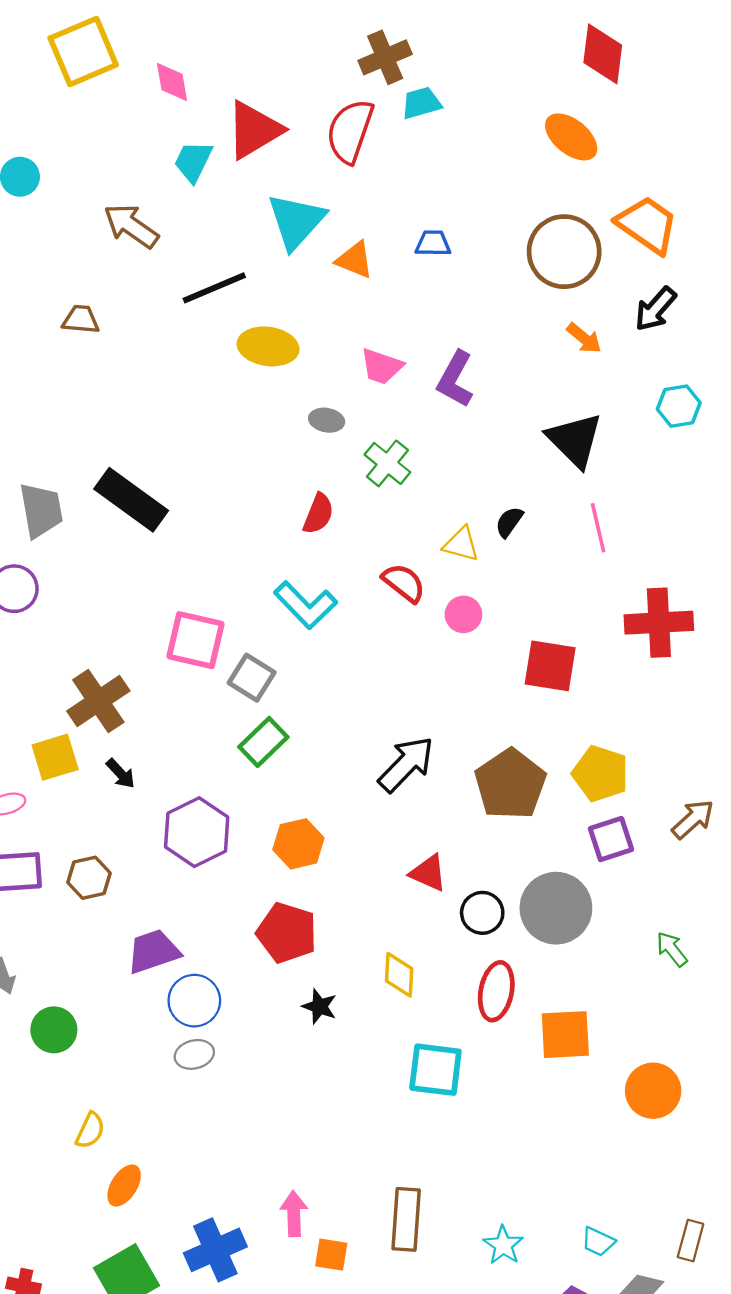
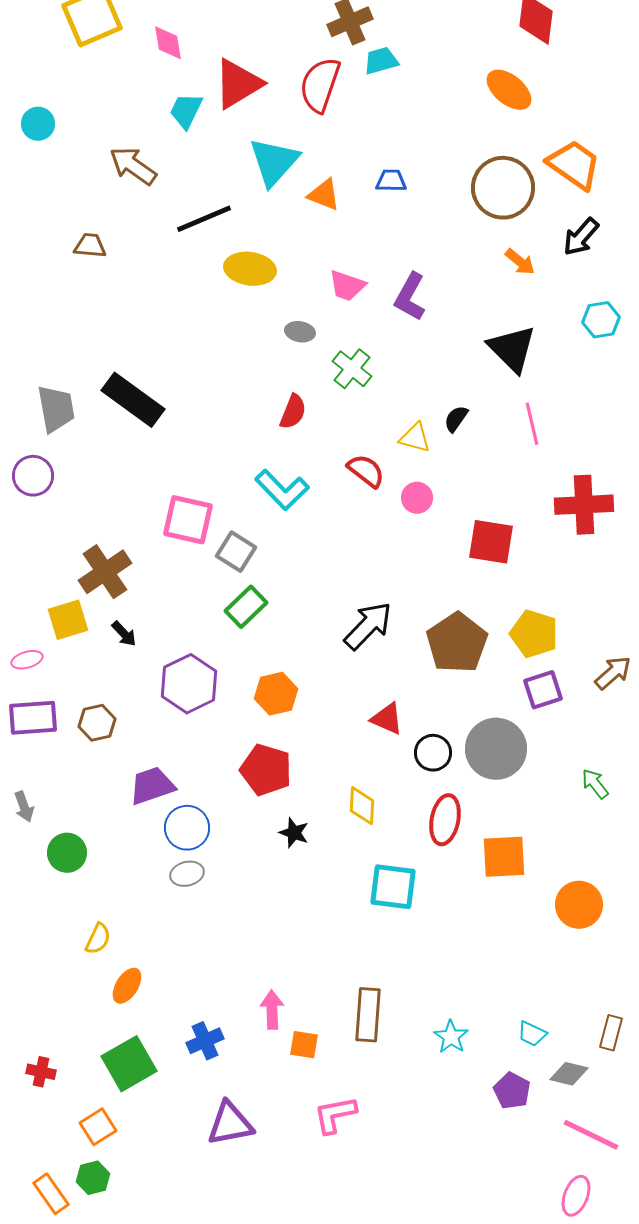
blue cross: (215, 1250) -> (205, 1041), size x0.7

